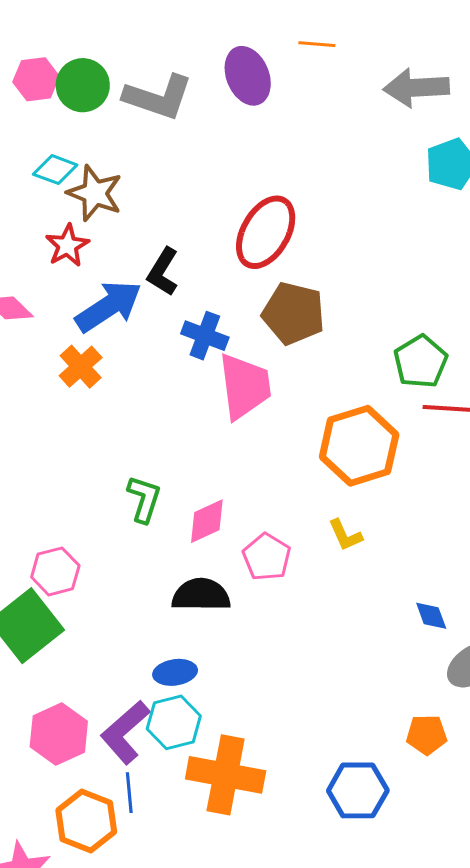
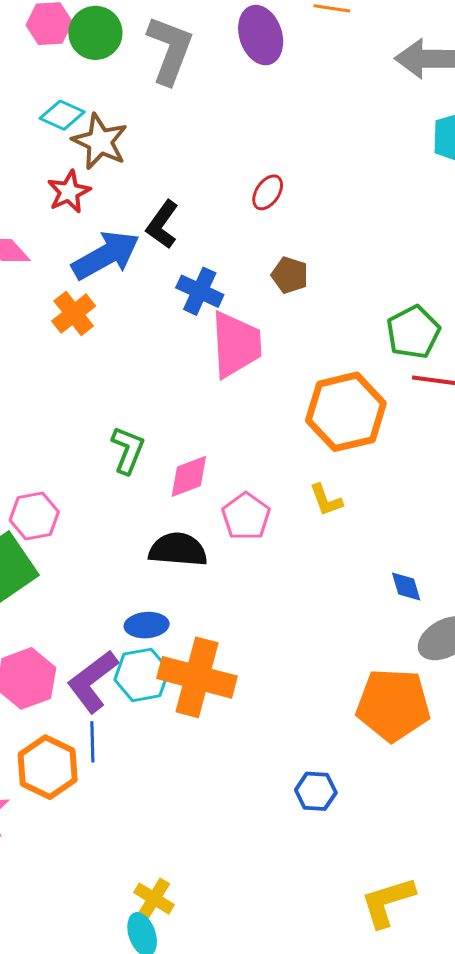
gray L-shape: (158, 97) -> (170, 50), turned -92
red ellipse: (266, 232) -> (268, 192), size x0.5
brown pentagon: (293, 313) -> (290, 275), size x0.6
orange pentagon: (427, 735) -> (393, 705), size x1.8
orange cross: (226, 775) -> (197, 677), moved
blue hexagon: (358, 790) -> (316, 791), moved, size x0.7

